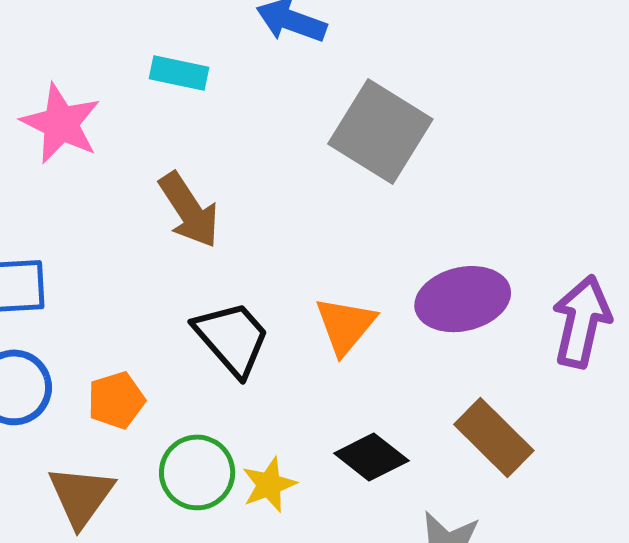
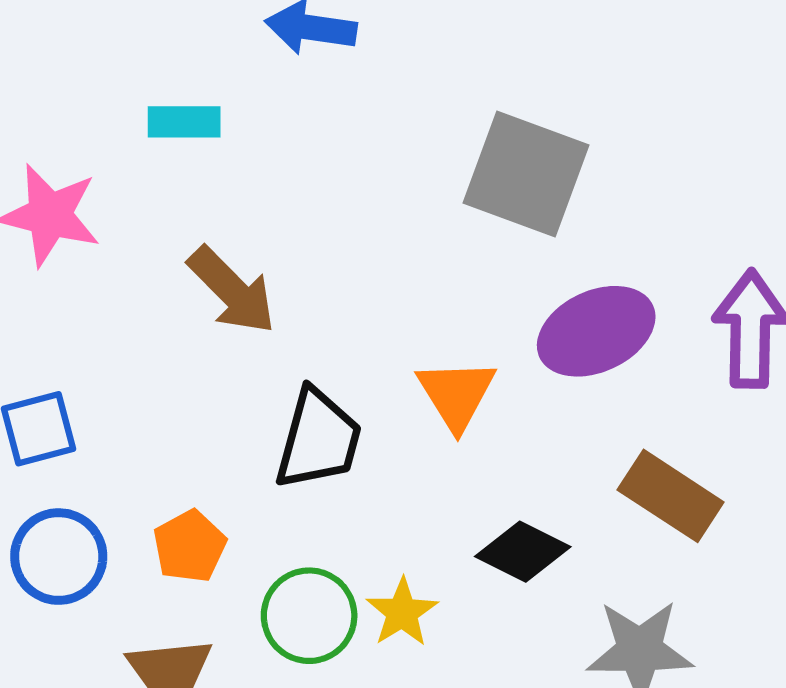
gray square: (380, 132) -> (526, 174), moved
black trapezoid: (232, 338) -> (318, 439), turned 68

